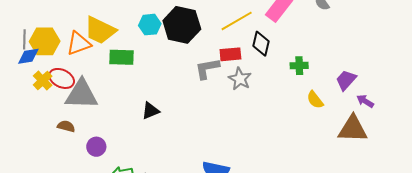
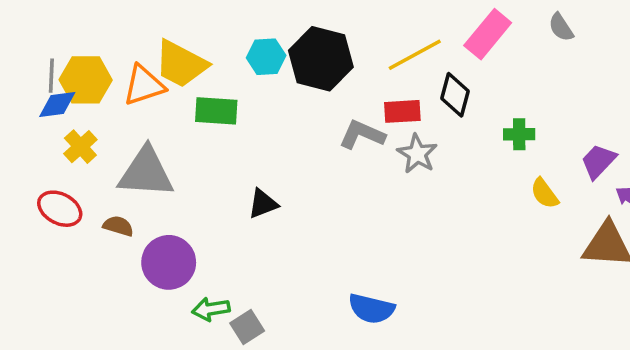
gray L-shape: (207, 69) -> (362, 135), turned 32
red ellipse: (62, 78) -> (60, 209), moved
purple circle: (96, 147) -> (169, 262), size x1.6

